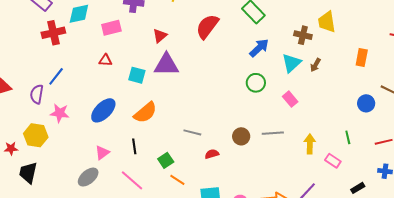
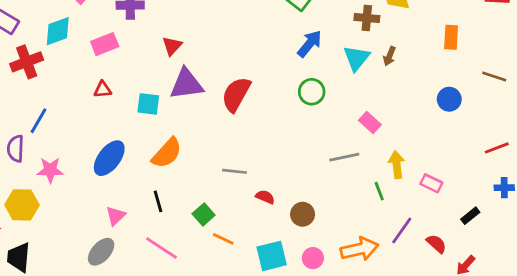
red semicircle: (207, 26) -> (236, 94), moved
pink rectangle: (290, 99) -> (370, 122), moved
blue circle: (366, 103) -> (449, 99), moved
brown circle: (241, 136) -> (303, 214), moved
green line: (348, 137) -> (379, 191), moved
red semicircle: (212, 154) -> (265, 197), turned 48

